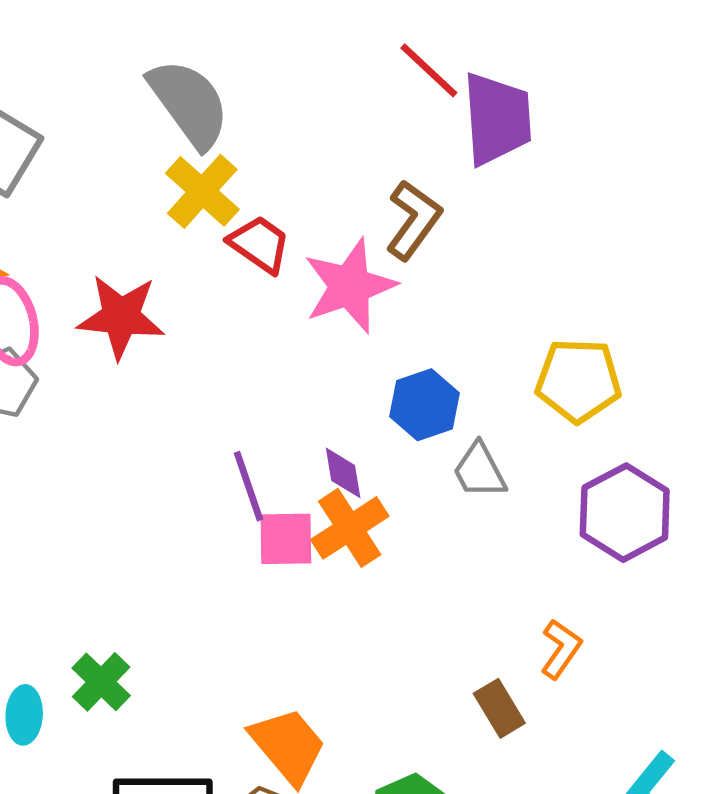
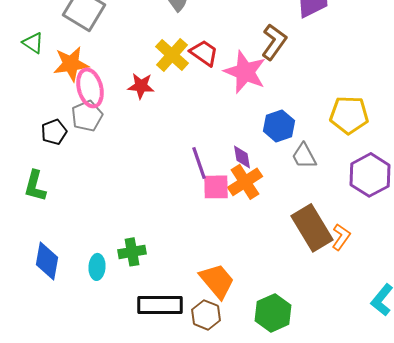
yellow cross: (202, 191) -> (172, 55), moved
pink star: (350, 286) -> (245, 72), turned -30
red star: (121, 317) -> (141, 86), size x0.7
green cross: (101, 682) -> (132, 252), turned 36
brown rectangle: (499, 708) -> (312, 228), moved, size x1.8

